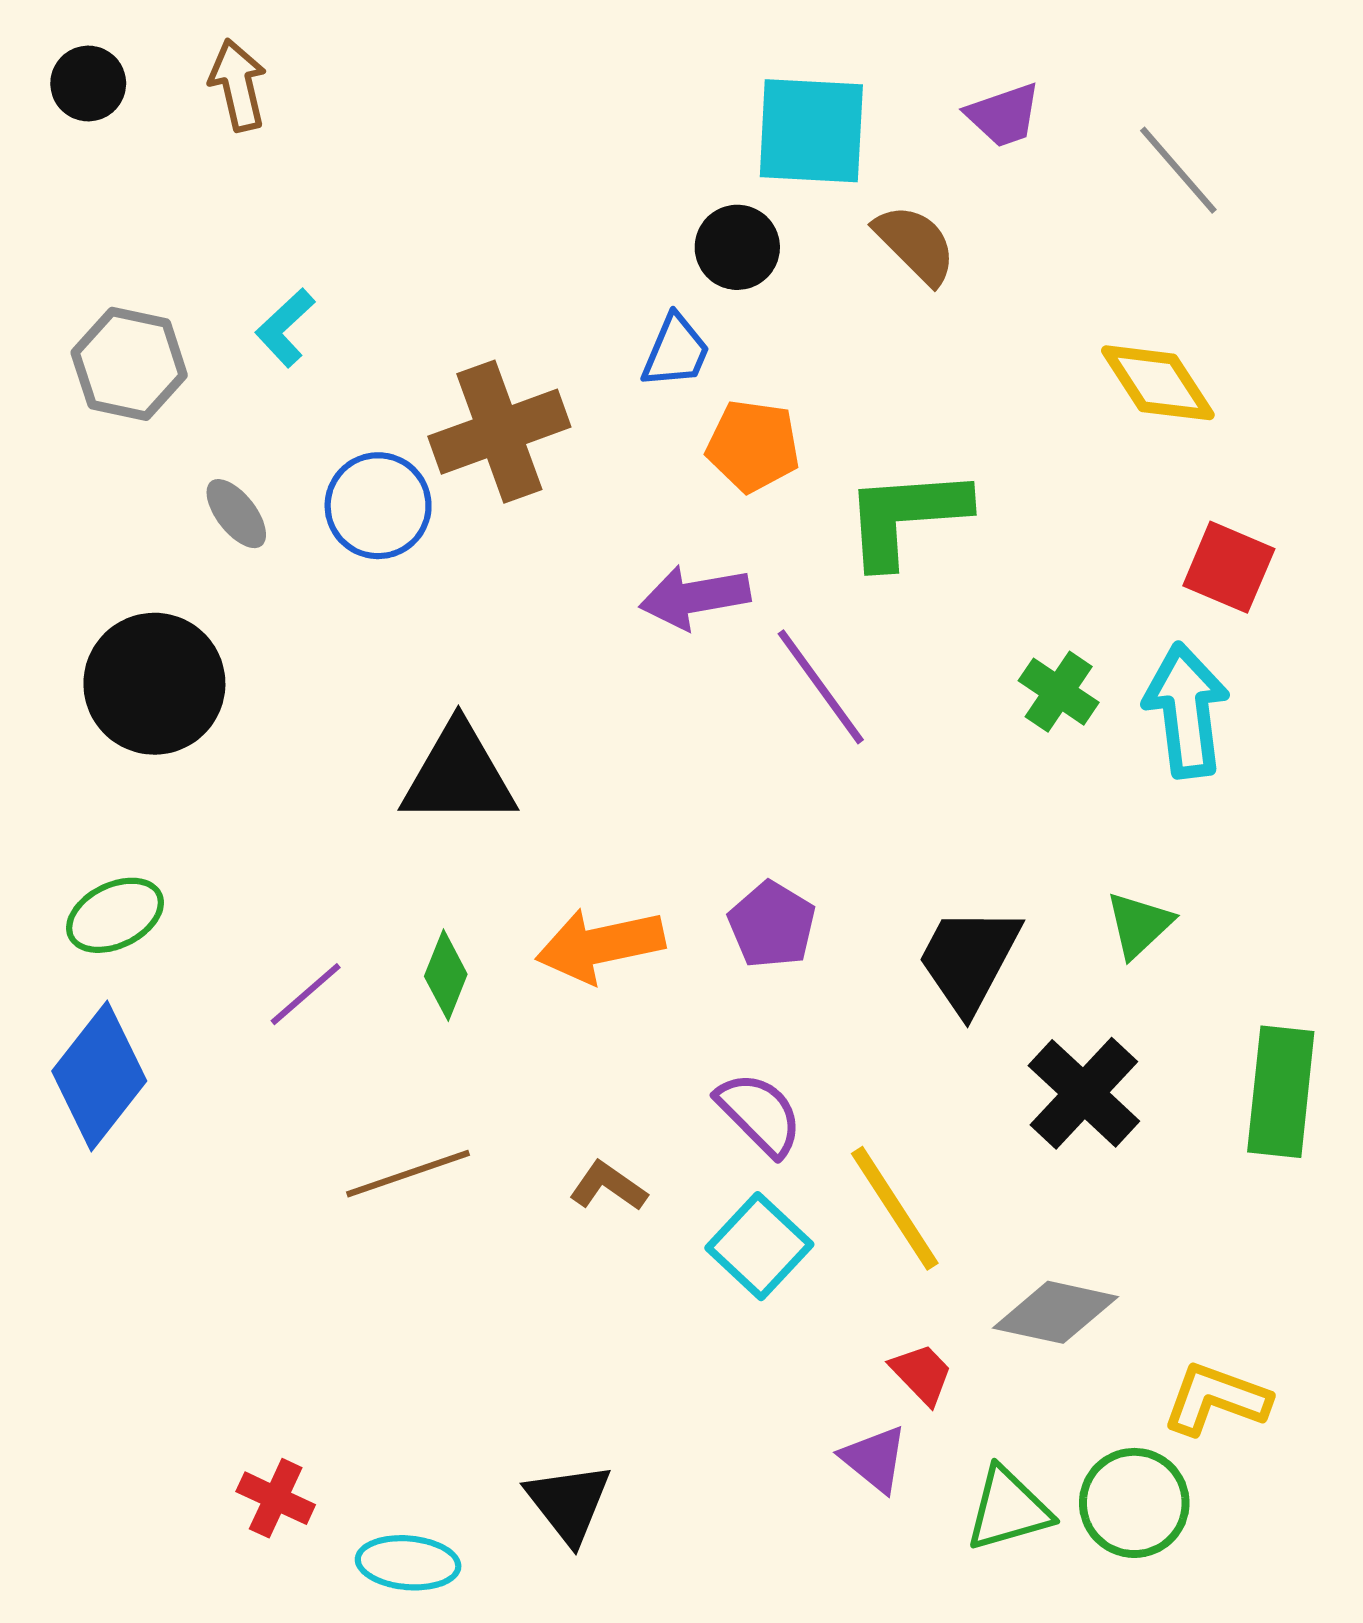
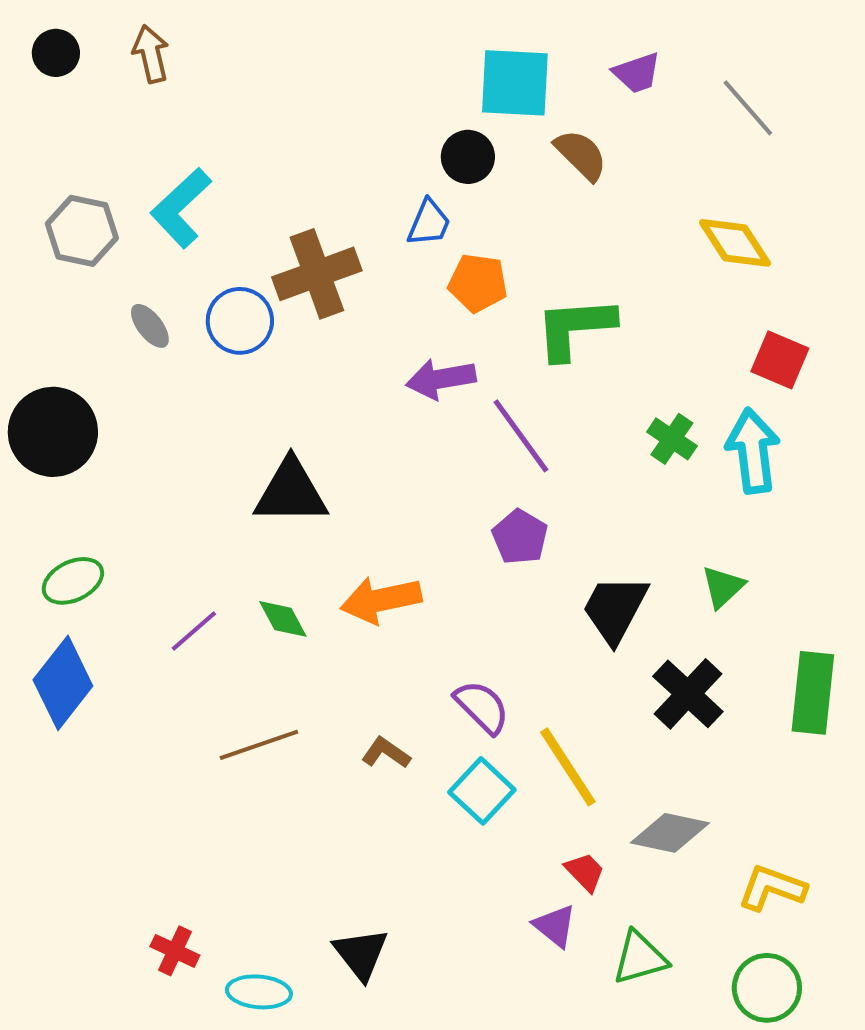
cyan L-shape: (285, 328) -> (181, 208), size x1.6
black circle: (154, 684) -> (53, 432), moved
purple pentagon: (772, 925) -> (520, 537), moved
green diamond: (446, 975) -> (283, 619), turned -50
green circle: (1134, 1503) -> (767, 988), moved

